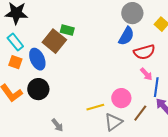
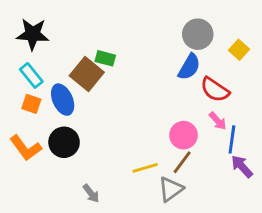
red semicircle: (144, 52) -> (215, 90), turned 50
pink circle: (121, 98) -> (184, 135), moved
brown line: (140, 113) -> (182, 162), moved

